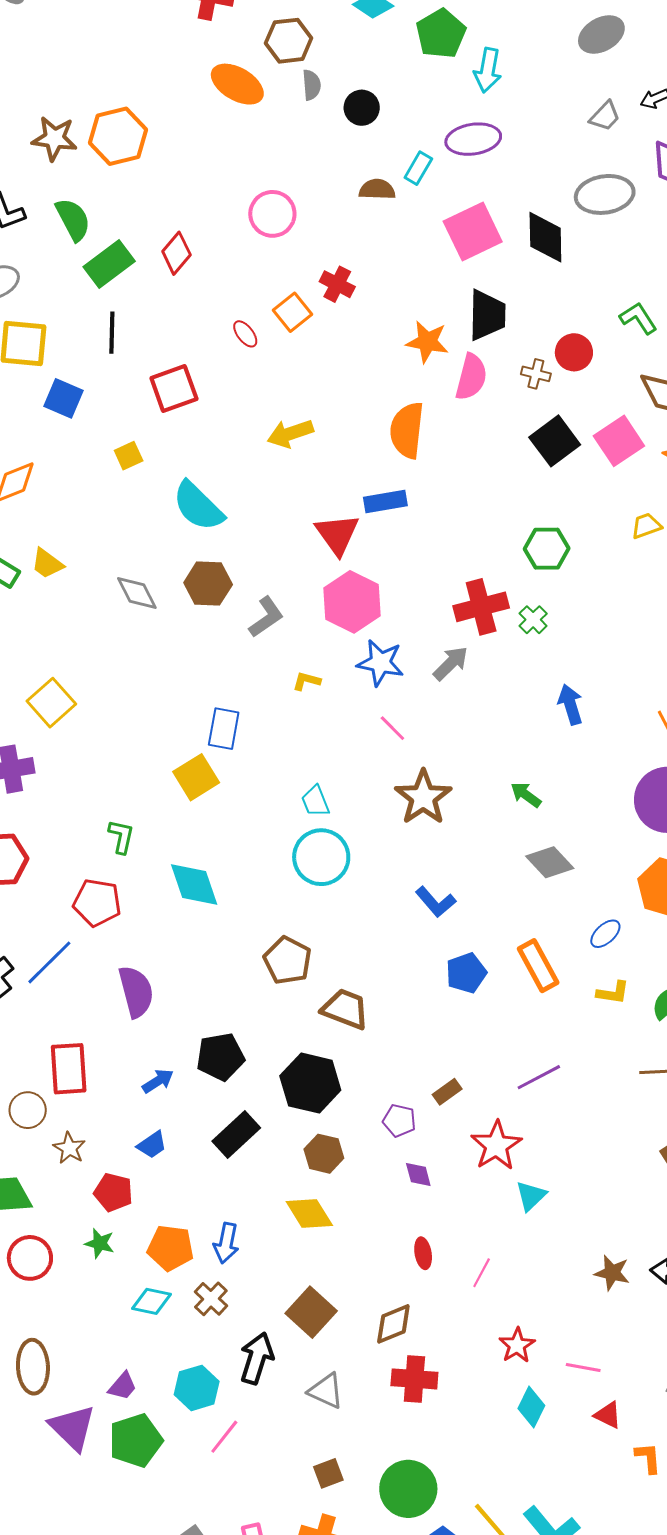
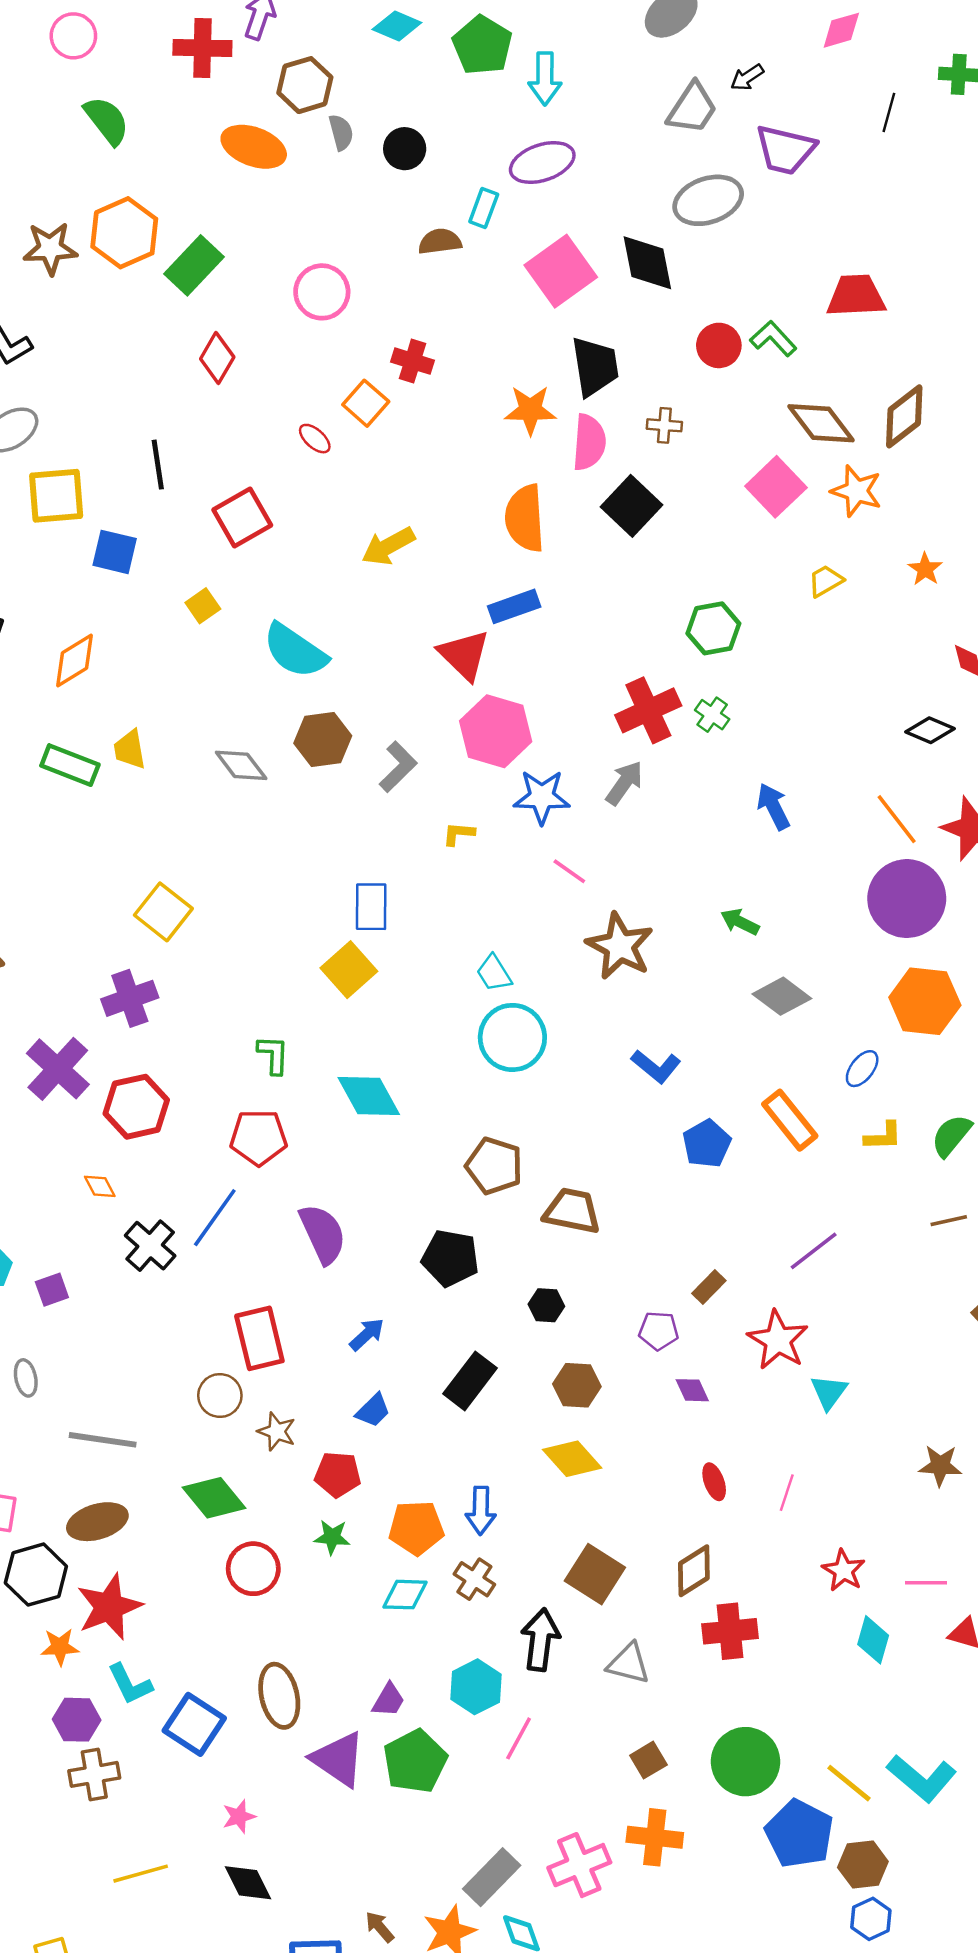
gray trapezoid: (605, 116) -> (692, 108), size x1.4
green semicircle: (73, 219) -> (107, 120), moved
green rectangle: (109, 264) -> (194, 265), moved
red circle: (574, 352) -> (719, 345), moved
black square: (555, 441) -> (631, 506), moved
yellow trapezoid: (47, 564) -> (130, 749), turned 54
black pentagon: (220, 1057) -> (450, 1258), moved, turned 30
black hexagon: (310, 1083) -> (546, 1305), size x0.5

